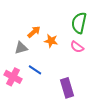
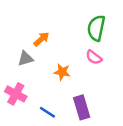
orange star: (51, 41) -> (62, 72), moved
blue line: (35, 70) -> (47, 112), moved

